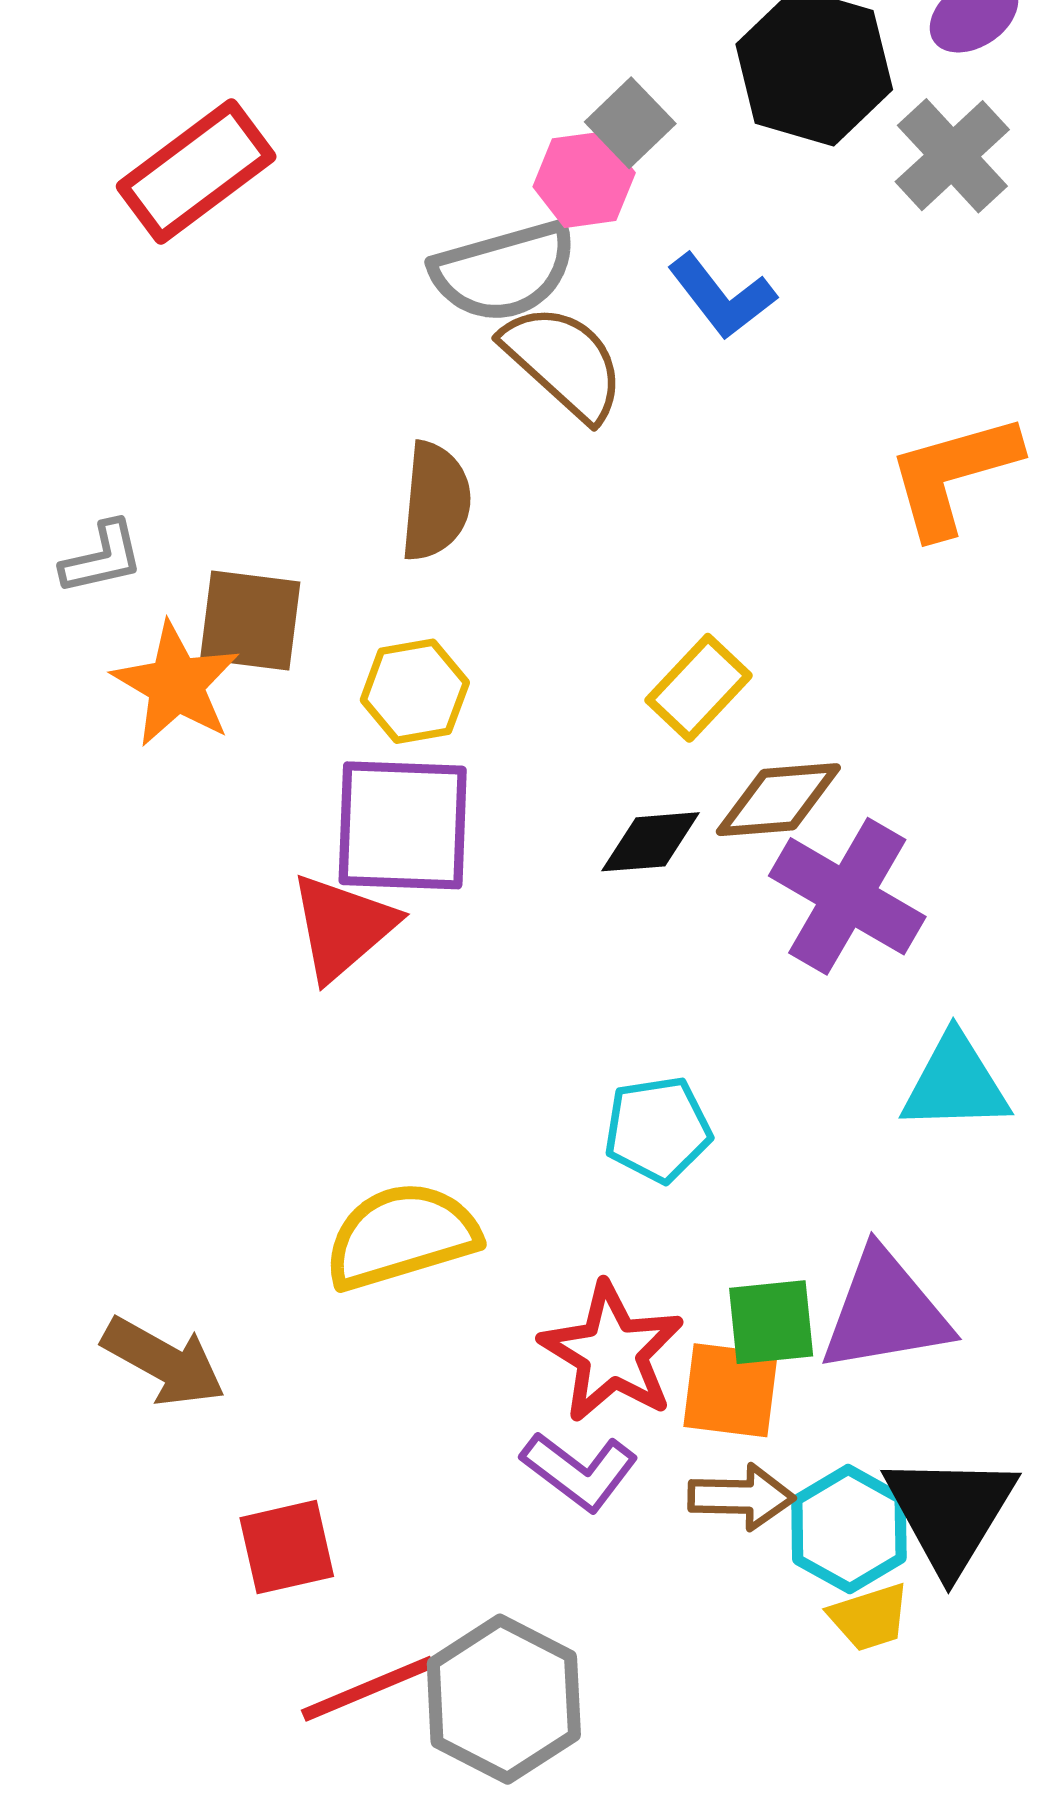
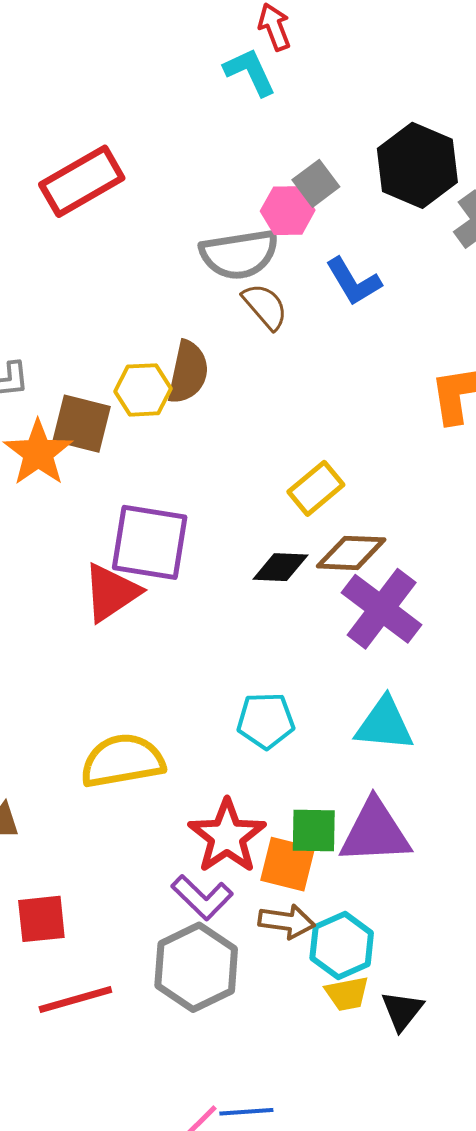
brown semicircle: (564, 362) -> (265, 306), size x0.7
yellow hexagon: (415, 691) -> (143, 390), moved
cyan triangle: (955, 1083) -> (384, 724), moved
black triangle: (950, 1512) -> (402, 1011), moved, size x0.6
gray hexagon: (504, 1699) -> (196, 967), moved

